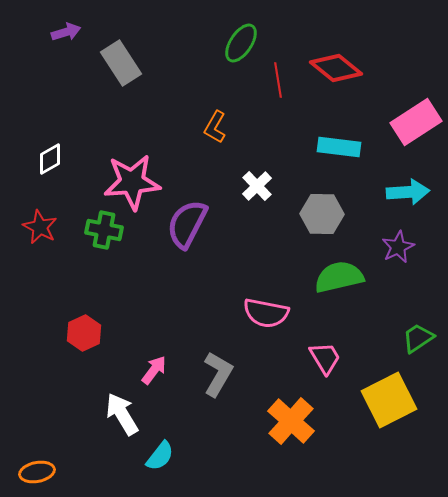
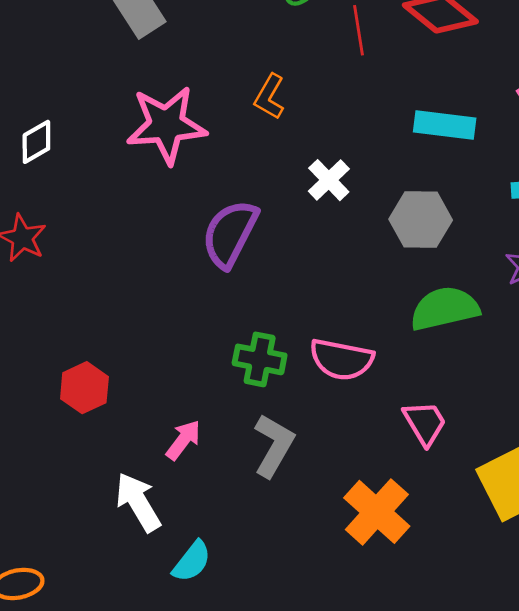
pink star: (132, 182) -> (166, 125), moved
green cross: (104, 230) -> (260, 359), moved

